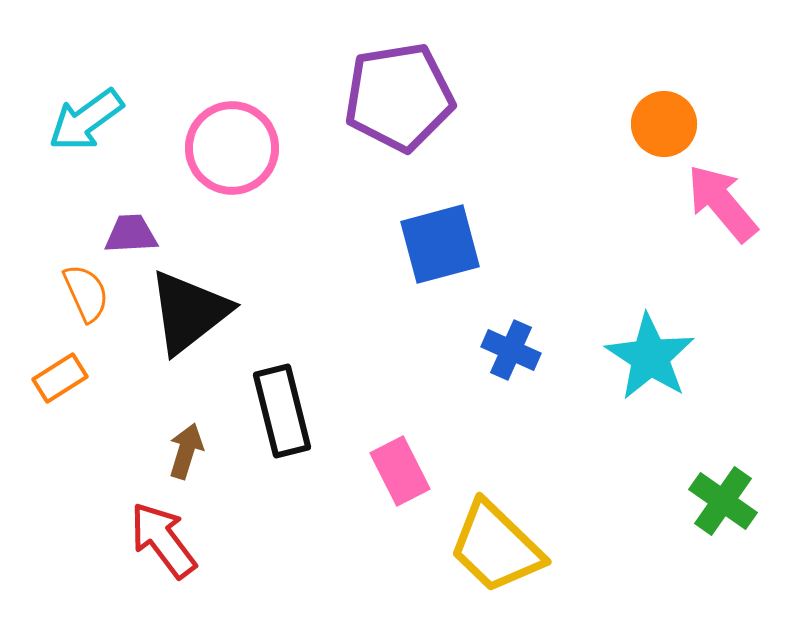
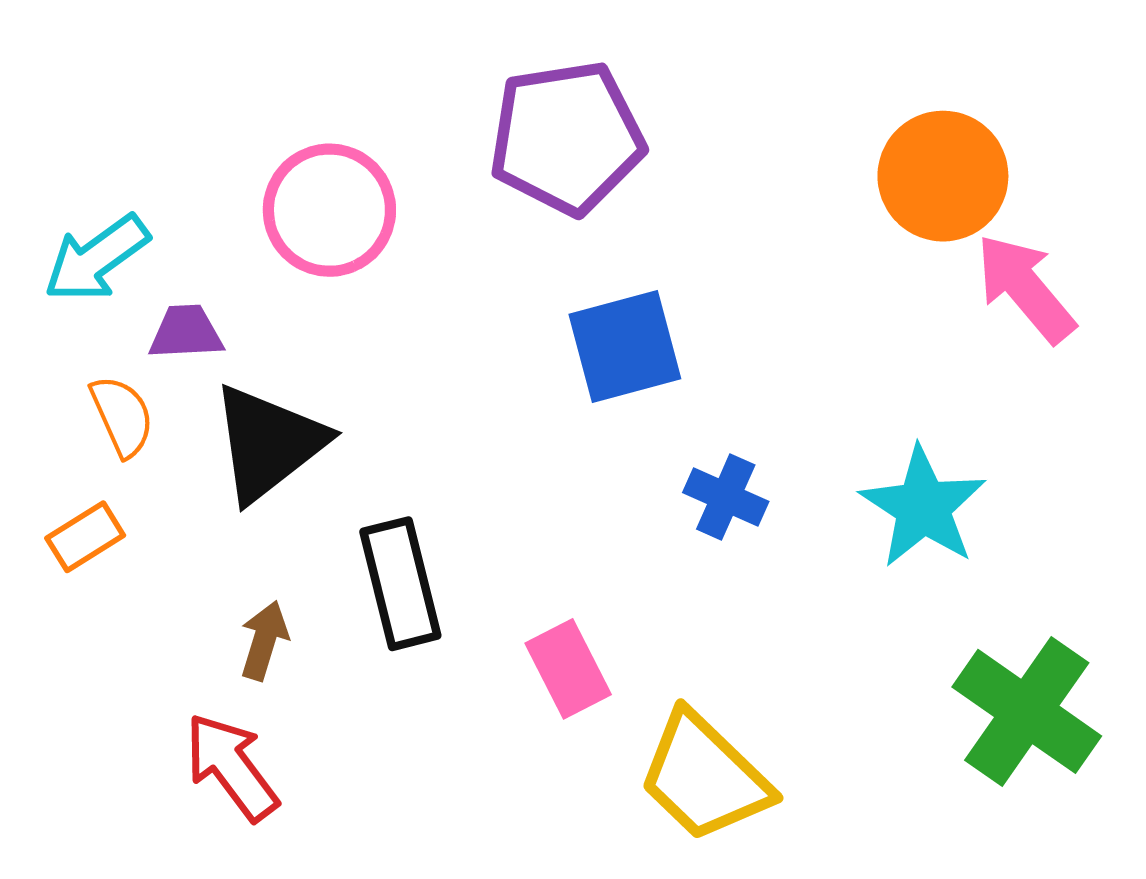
cyan arrow: (86, 120) -> (97, 258), moved
orange circle: (664, 124) -> (943, 176), size x1.4
green cross: (723, 501) -> (1027, 711), size x1.5

